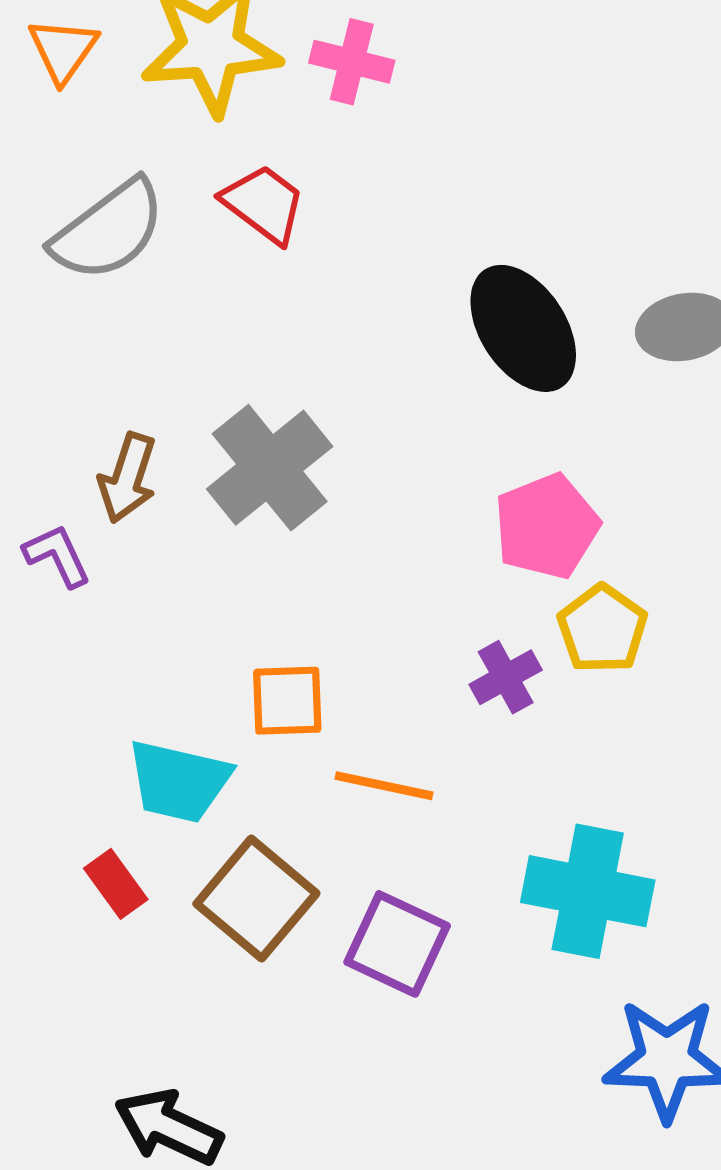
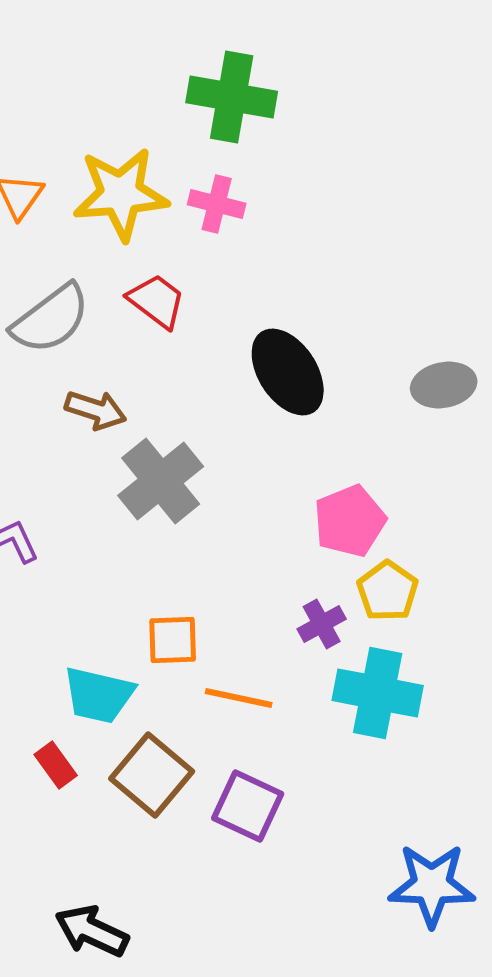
black ellipse: (523, 328) -> (288, 372), moved
brown arrow: (128, 478) -> (96, 410), moved, turned -90
cyan cross: (588, 891) -> (378, 693), moved

